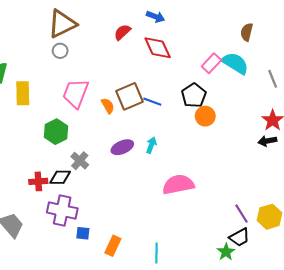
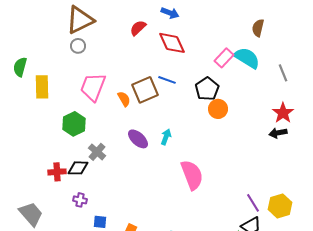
blue line: (152, 102) -> (167, 80), moved
purple ellipse: (122, 147) -> (138, 139), turned 65
pink semicircle: (178, 185) -> (192, 175), turned 80
purple cross: (62, 210) -> (80, 200), size x0.5

